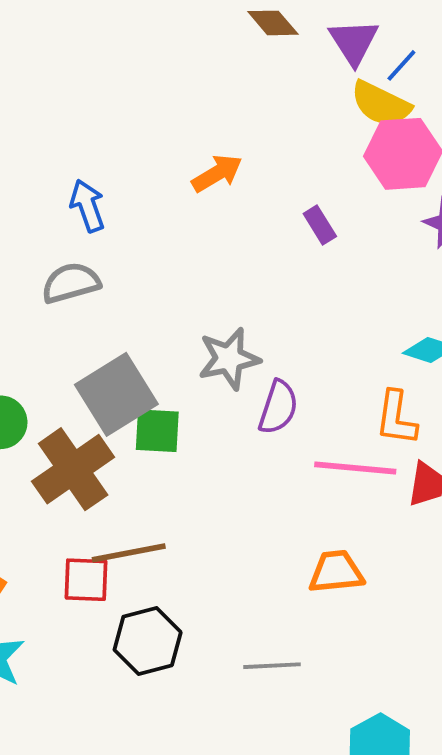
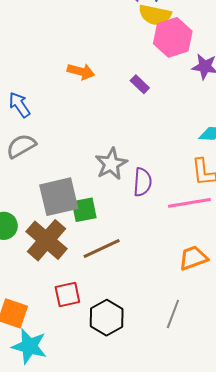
orange arrow: (217, 173) -> (81, 71), turned 60
gray square: (116, 394) -> (59, 197), turned 33
brown line: (129, 553) -> (102, 248), moved
gray line: (272, 666) -> (173, 314), turned -52

